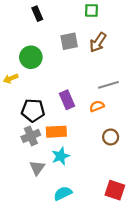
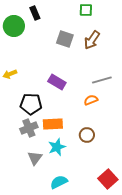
gray square: (69, 41) -> (65, 39), turned 30
green circle: (31, 57) -> (14, 26), moved
purple rectangle: (67, 100) -> (57, 82), moved, turned -36
brown circle: (111, 137) -> (87, 135), moved
red square: (115, 190) -> (108, 179), turned 30

